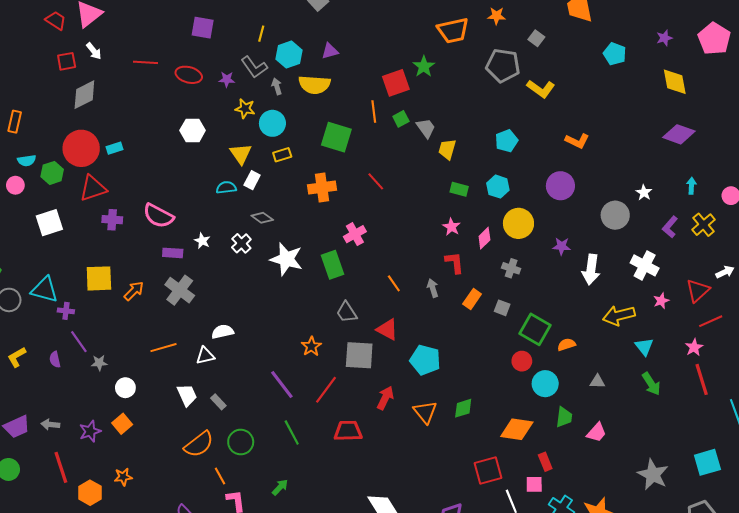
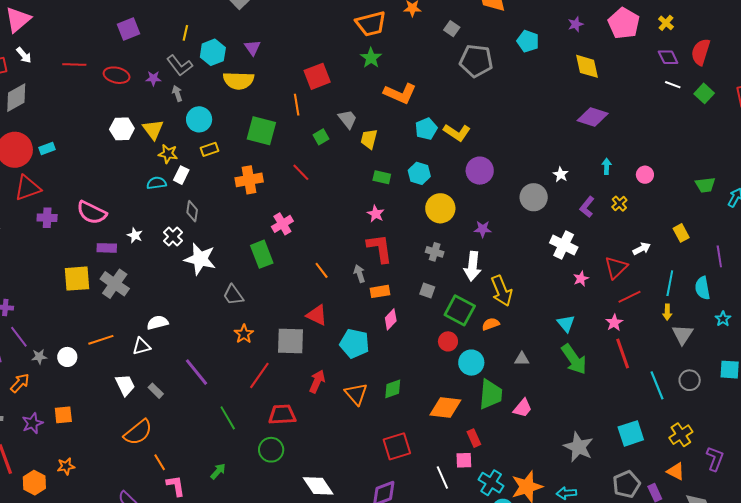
purple square: (203, 28) -> (129, 29), turned -30
purple triangle: (330, 51) -> (252, 48), turned -48
gray pentagon: (503, 65) -> (476, 61), moved
green star: (424, 66) -> (371, 58), moved
gray arrow: (277, 86) -> (177, 93), moved
yellow L-shape: (541, 89) -> (457, 132), moved
yellow star: (245, 109) -> (168, 154), moved
green square: (401, 119) -> (321, 137), moved
orange L-shape: (577, 141) -> (400, 93), moved, size x1.4
yellow triangle: (241, 154) -> (153, 129), moved
gray diamond: (262, 218) -> (192, 211), turned 65
yellow cross: (704, 225) -> (619, 204), size x0.7
pink diamond: (484, 238) -> (391, 319), moved
white star: (286, 259) -> (200, 259), moved
red L-shape: (455, 263) -> (380, 248), size x1.4
white arrow: (591, 269) -> (473, 266), moved
yellow square: (99, 278) -> (77, 279), moved
orange arrow: (134, 291) -> (20, 383), moved
orange rectangle: (472, 299) -> (380, 291), moved, turned 48
gray trapezoid: (347, 312) -> (233, 295), moved
yellow arrow: (619, 315) -> (502, 291), moved, turned -96
green arrow: (651, 384) -> (574, 359), size x1.4
purple line: (282, 385) -> (196, 372), moved
white circle: (125, 388) -> (67, 357), moved
green trapezoid: (564, 417) -> (491, 394), size x1.5
orange square: (122, 424) -> (63, 415), turned 36
green circle: (241, 442) -> (271, 450), moved
red square: (488, 470) -> (397, 446), moved

